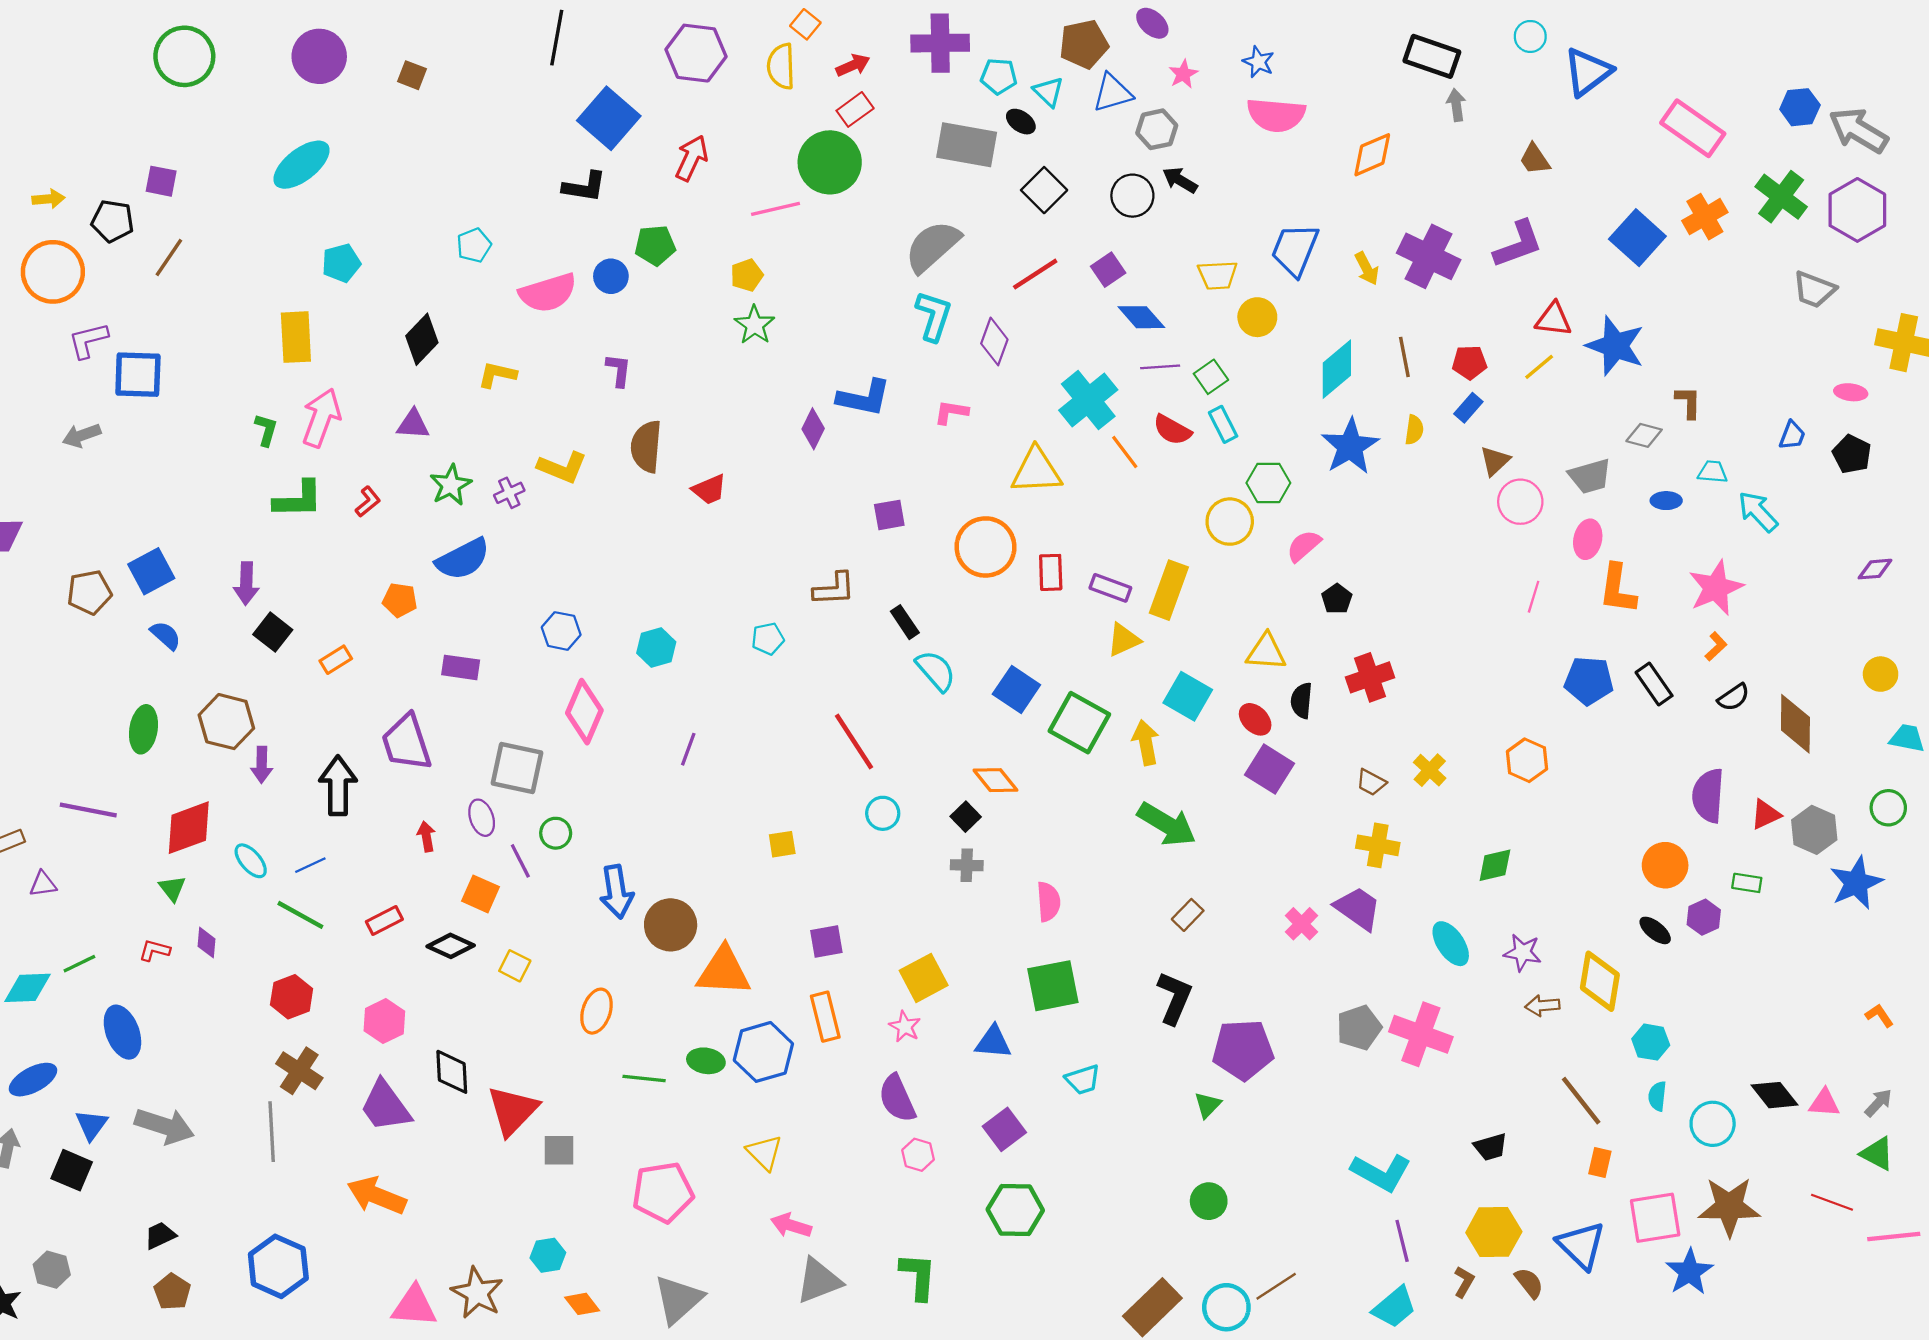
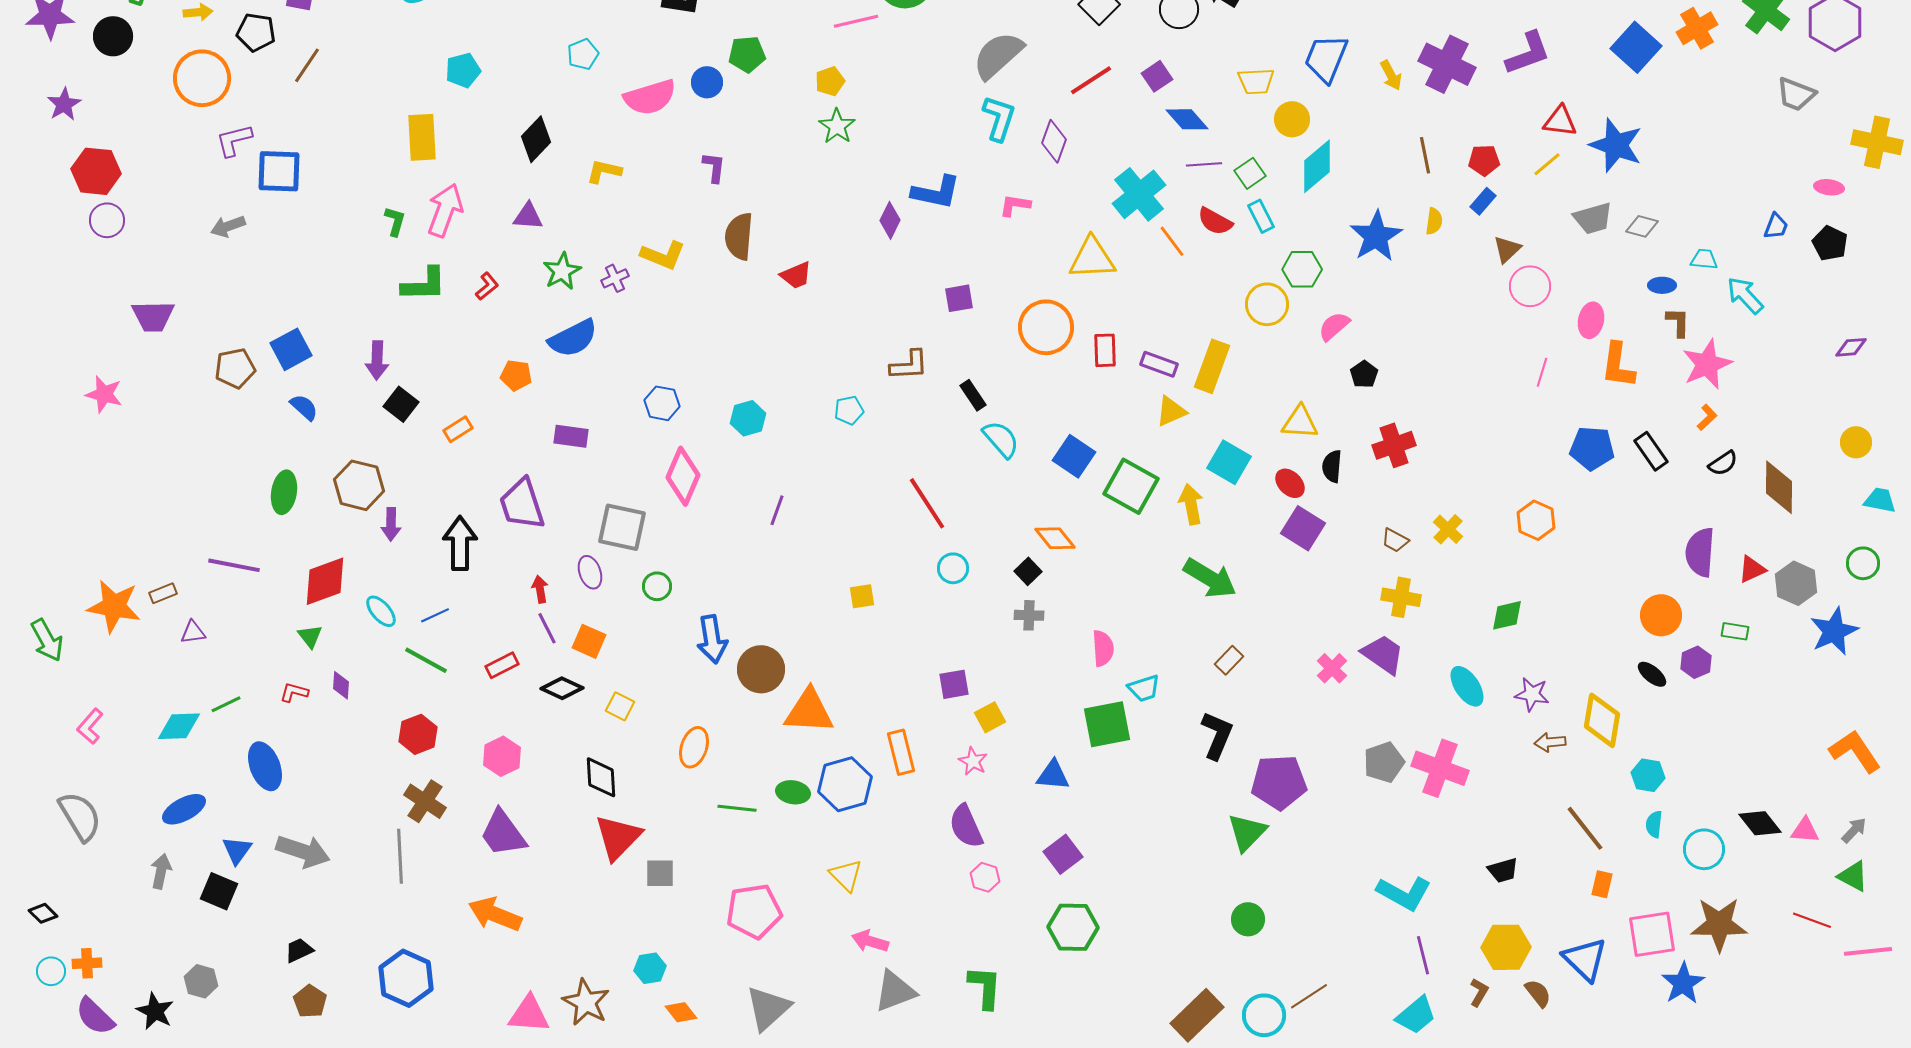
cyan diamond: (1337, 369) -> (1317, 166), moved
brown L-shape: (1688, 402) -> (1678, 322), moved
gray trapezoid: (1590, 476) -> (1593, 218), moved
purple line: (520, 861) -> (547, 628), moved
purple square: (826, 941) -> (954, 684), moved
yellow square: (924, 978) -> (990, 717), size x0.7
orange L-shape: (1879, 1016) -> (1855, 751), size x2.0
black diamond: (452, 1072) -> (601, 777), moved
cyan trapezoid: (1083, 1080) -> (1144, 688), moved
green triangle: (1208, 1105) -> (1247, 832), size x1.6

